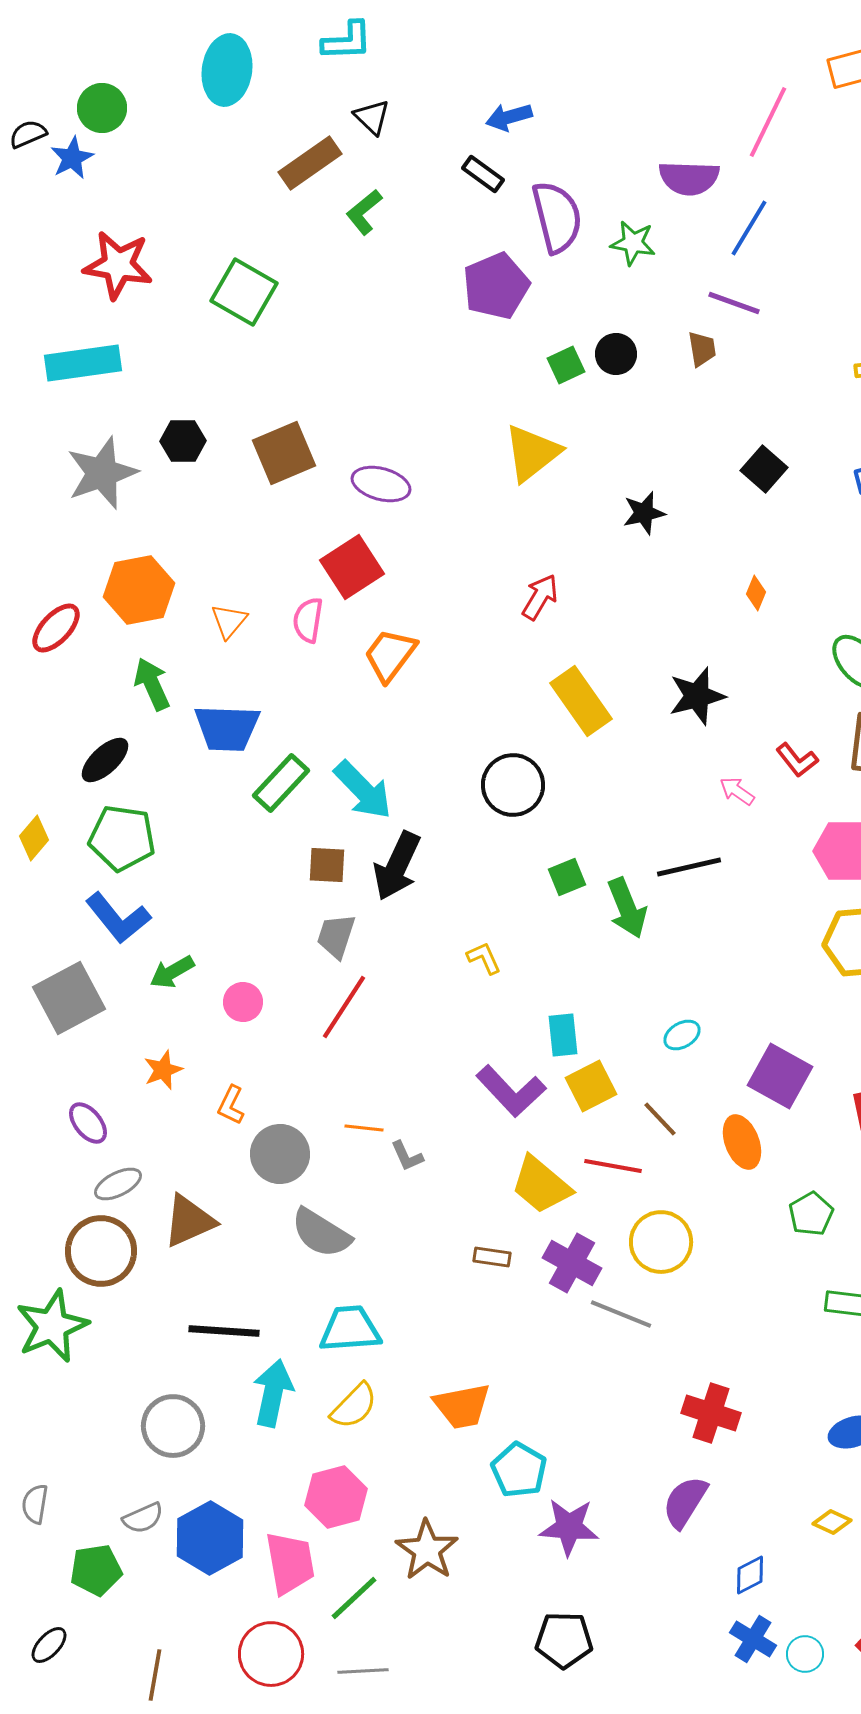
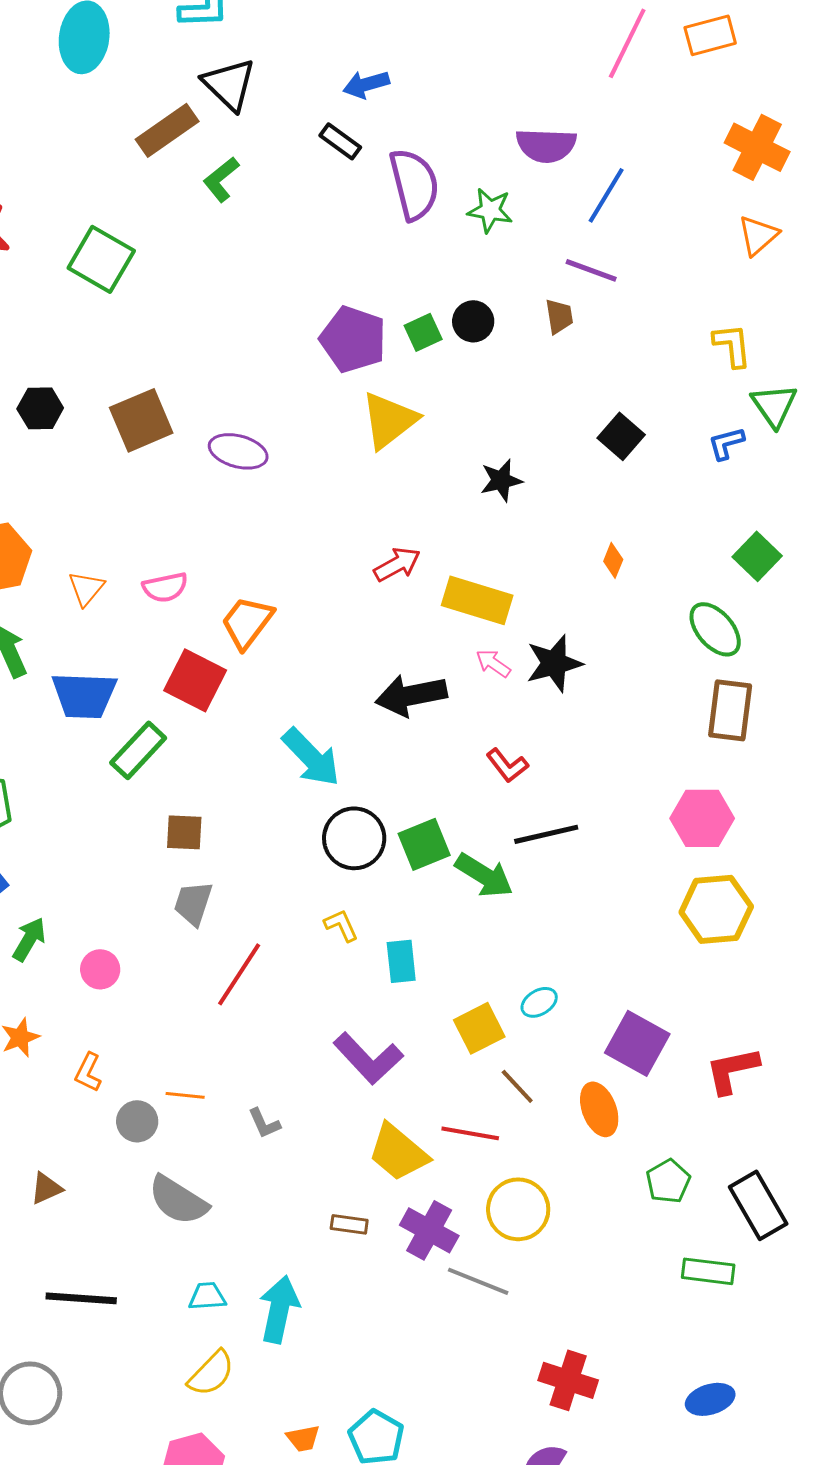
black triangle: (372, 117) -> (229, 84), size x1.5
pink line: (768, 122) -> (627, 43), moved
purple pentagon: (496, 286) -> (353, 339), moved, turned -30
red square: (352, 567) -> (195, 680), moved, turned -30
red arrow: (540, 597) -> (397, 564), turned 30
pink semicircle: (308, 620) -> (165, 587), turned -111
yellow rectangle: (581, 701) -> (477, 600), moved, turned -38
red L-shape: (797, 760) -> (507, 765), moved
black circle: (513, 785) -> (354, 838), moved
cyan arrow: (363, 790) -> (311, 757), moved
pink arrow: (737, 791) -> (493, 663), moved
black arrow: (397, 866) -> (411, 695), moved, turned 54
green square: (567, 877) -> (424, 844), size x1.4
green arrow: (627, 908) -> (484, 875), turned -36
green arrow: (172, 972) -> (29, 939), turned 150
red line: (344, 1007) -> (239, 974), moved
cyan rectangle: (563, 1035) -> (401, 961), moved
yellow square: (591, 1086) -> (479, 1028), moved
orange line: (364, 1128) -> (185, 1095), moved
gray circle: (280, 1154) -> (137, 1121), size x0.7
brown triangle: (189, 1221) -> (46, 1188), size x0.6
cyan trapezoid: (350, 1329) -> (207, 1296), size x0.6
cyan arrow: (273, 1393) -> (279, 1309), moved
orange trapezoid: (462, 1406) -> (303, 1438), moved, size x0.6

